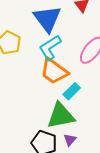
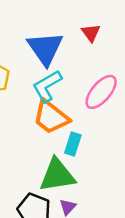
cyan rectangle: (72, 91) -> (73, 144), turned -30

